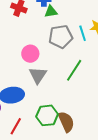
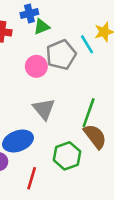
pink circle: (30, 54) -> (36, 66), moved
green line: (74, 70) -> (89, 113), moved
brown semicircle: (66, 122) -> (95, 136), moved

